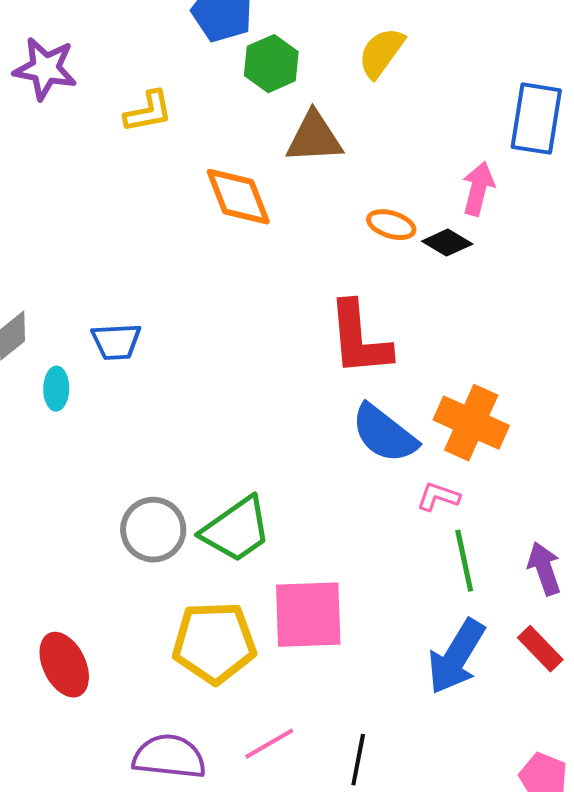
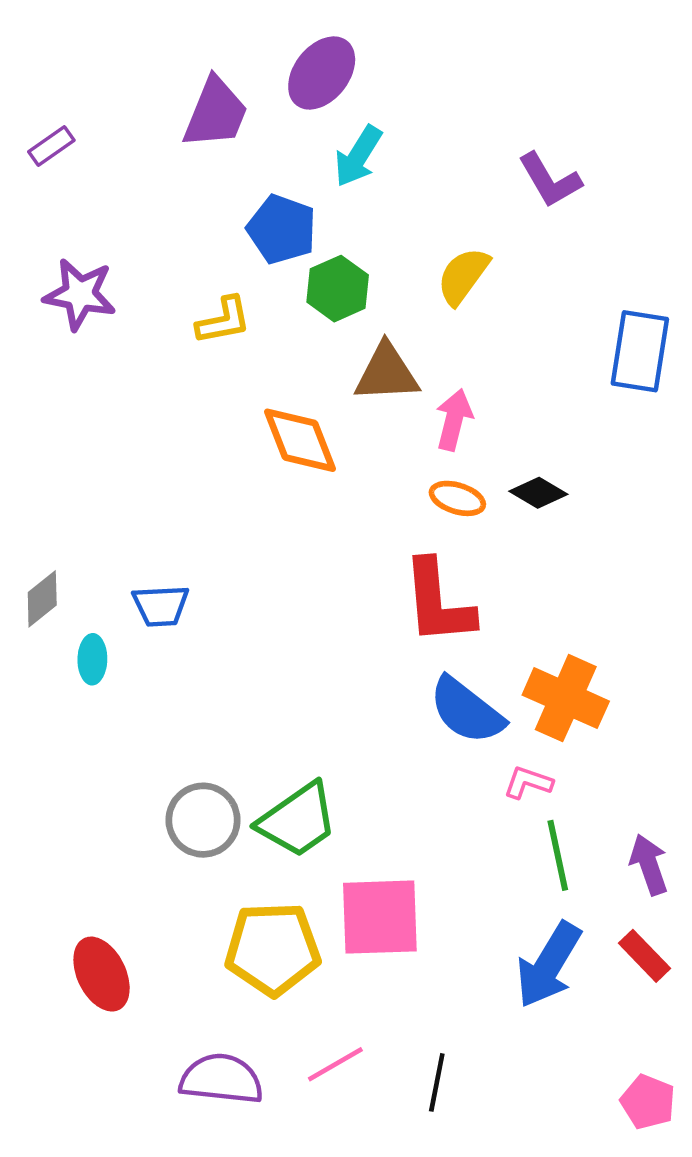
yellow L-shape: (148, 112) -> (224, 321), moved
pink arrow: (478, 189) -> (454, 420), moved
orange ellipse: (391, 225) -> (457, 498), moved

